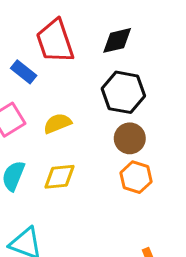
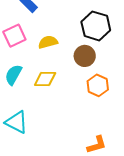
brown circle: (130, 138) -> (85, 56), moved

